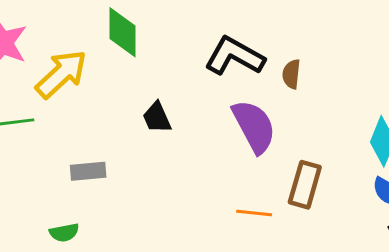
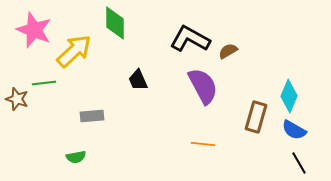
brown semicircle: (291, 74) -> (228, 51), turned 54
brown rectangle: (305, 185) -> (256, 117), moved

